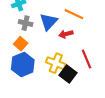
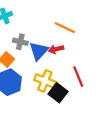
blue triangle: (49, 22) -> (39, 51), moved
gray cross: (26, 23) -> (20, 42), moved

